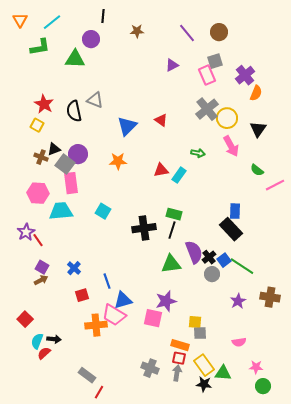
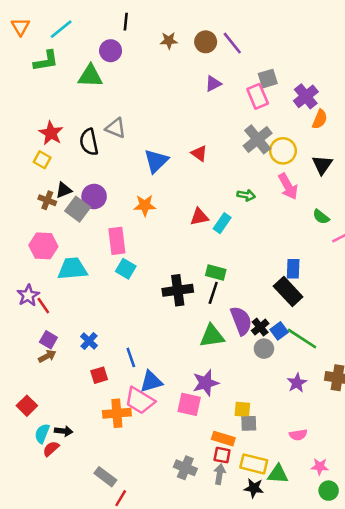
brown circle: (219, 32) -> (206, 42), moved
pink rectangle: (71, 183) -> (117, 241), moved
yellow rectangle: (204, 365) -> (254, 464), turned -40

